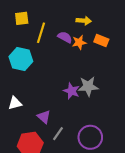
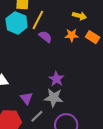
purple semicircle: (65, 37) -> (45, 37), moved
cyan hexagon: (21, 59) -> (17, 23), moved
gray star: (88, 86) -> (54, 98), moved

